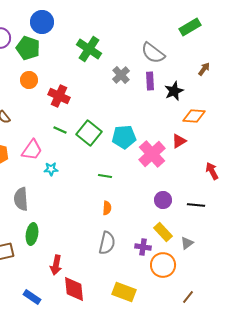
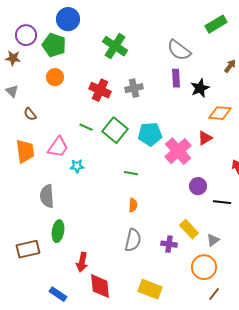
gray cross: (121, 75) -> (134, 88), moved, turned 30
red cross: (59, 96) -> (100, 90), moved
purple circle: (163, 200) -> (198, 186), moved
orange circle: (163, 265) -> (204, 267), moved

